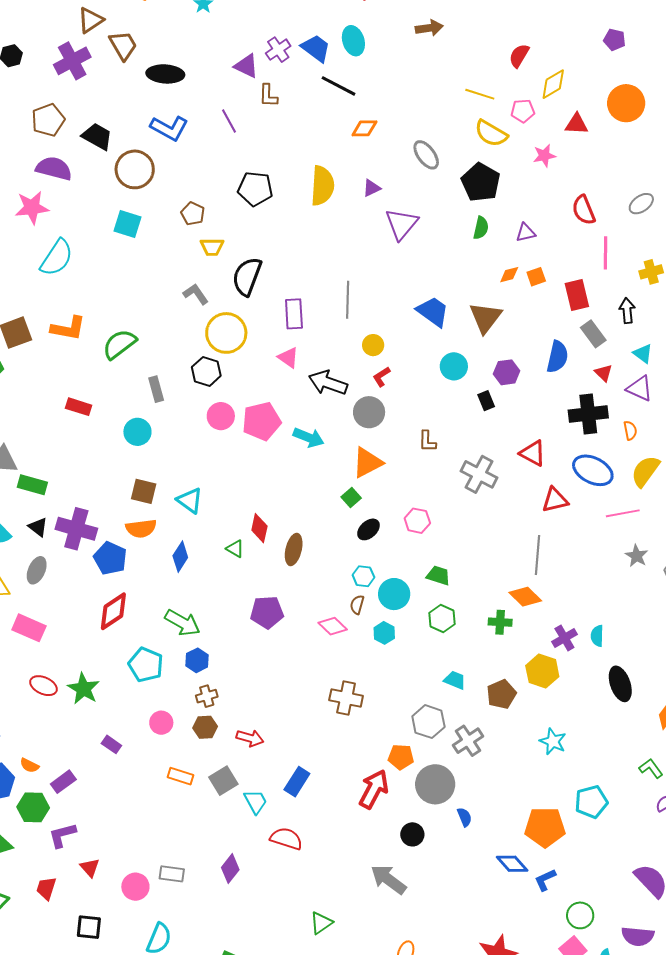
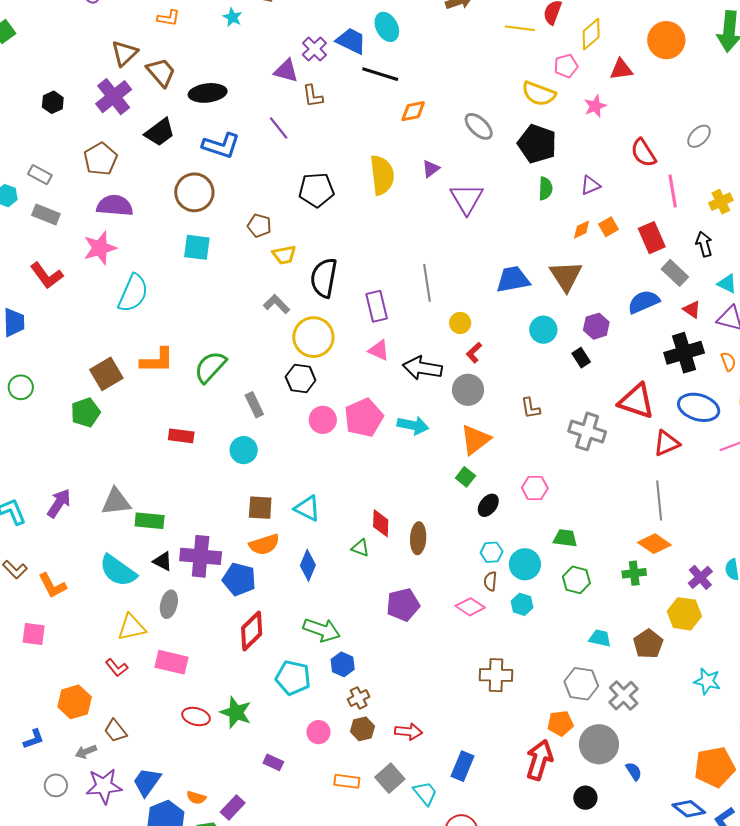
yellow line: (480, 94) -> (520, 28), moved
black trapezoid: (97, 136) -> (160, 132), moved, turned 124
blue trapezoid: (433, 312) -> (513, 279), turned -36
blue semicircle: (557, 357) -> (644, 302), turned -116
red triangle: (533, 453) -> (636, 401), size x1.4

